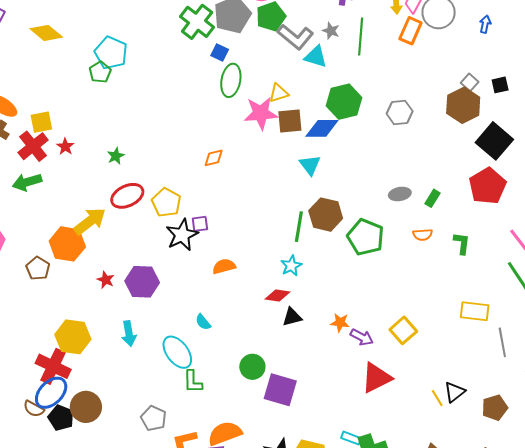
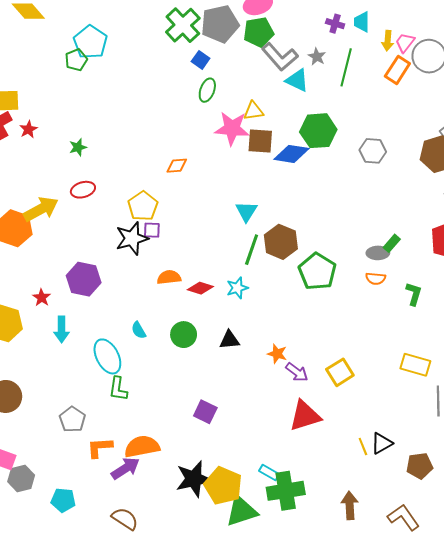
green ellipse: (231, 80) -> (207, 90), size x0.7
cyan triangle: (310, 165) -> (246, 211), moved
gray ellipse: (400, 194) -> (378, 253), moved
red ellipse: (127, 196) -> (83, 190), size x0.7
yellow pentagon: (166, 202) -> (143, 206), moved
red star: (106, 280) -> (42, 298), moved
red diamond: (278, 295) -> (200, 288), moved
green circle: (252, 367) -> (184, 335), moved
purple square: (280, 390) -> (205, 412), size x0.7

